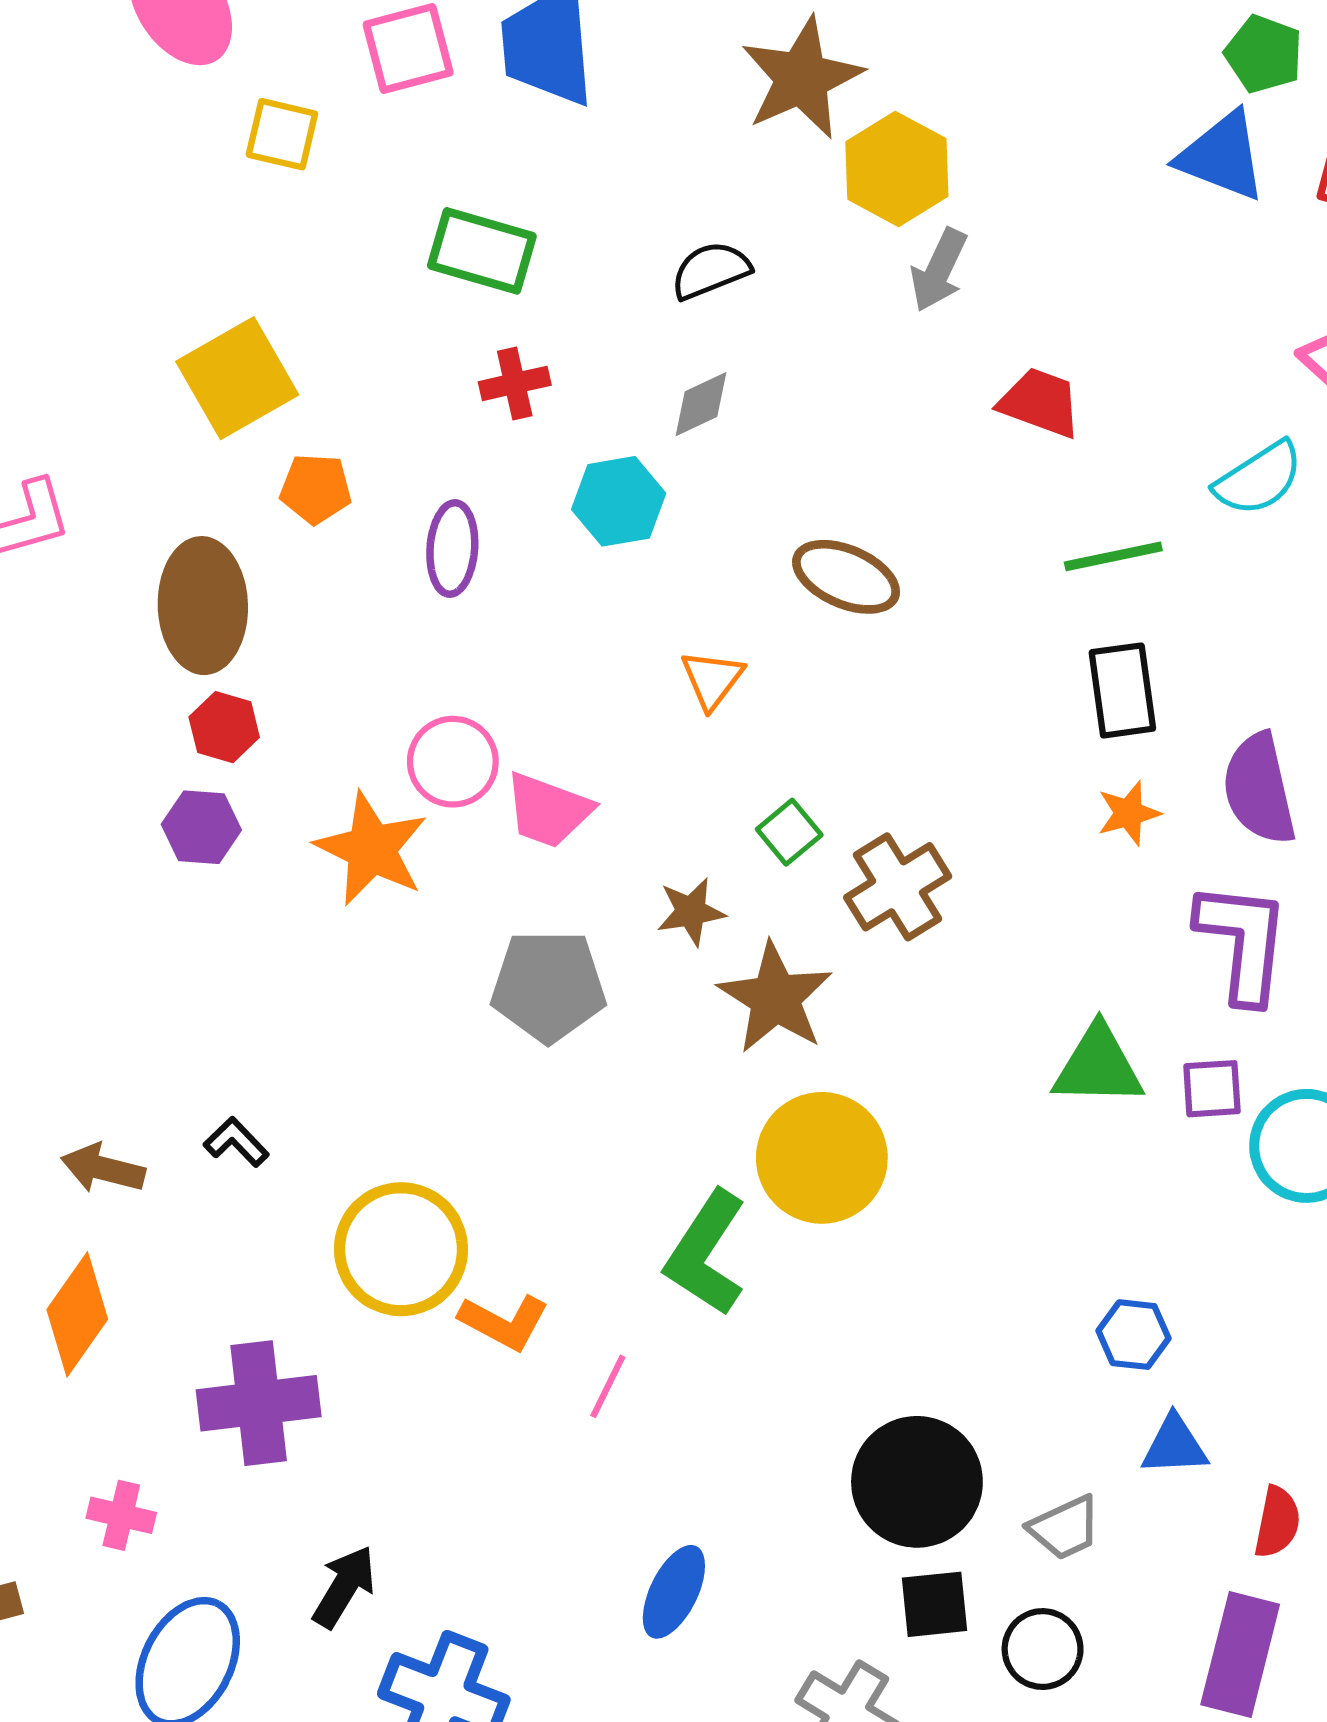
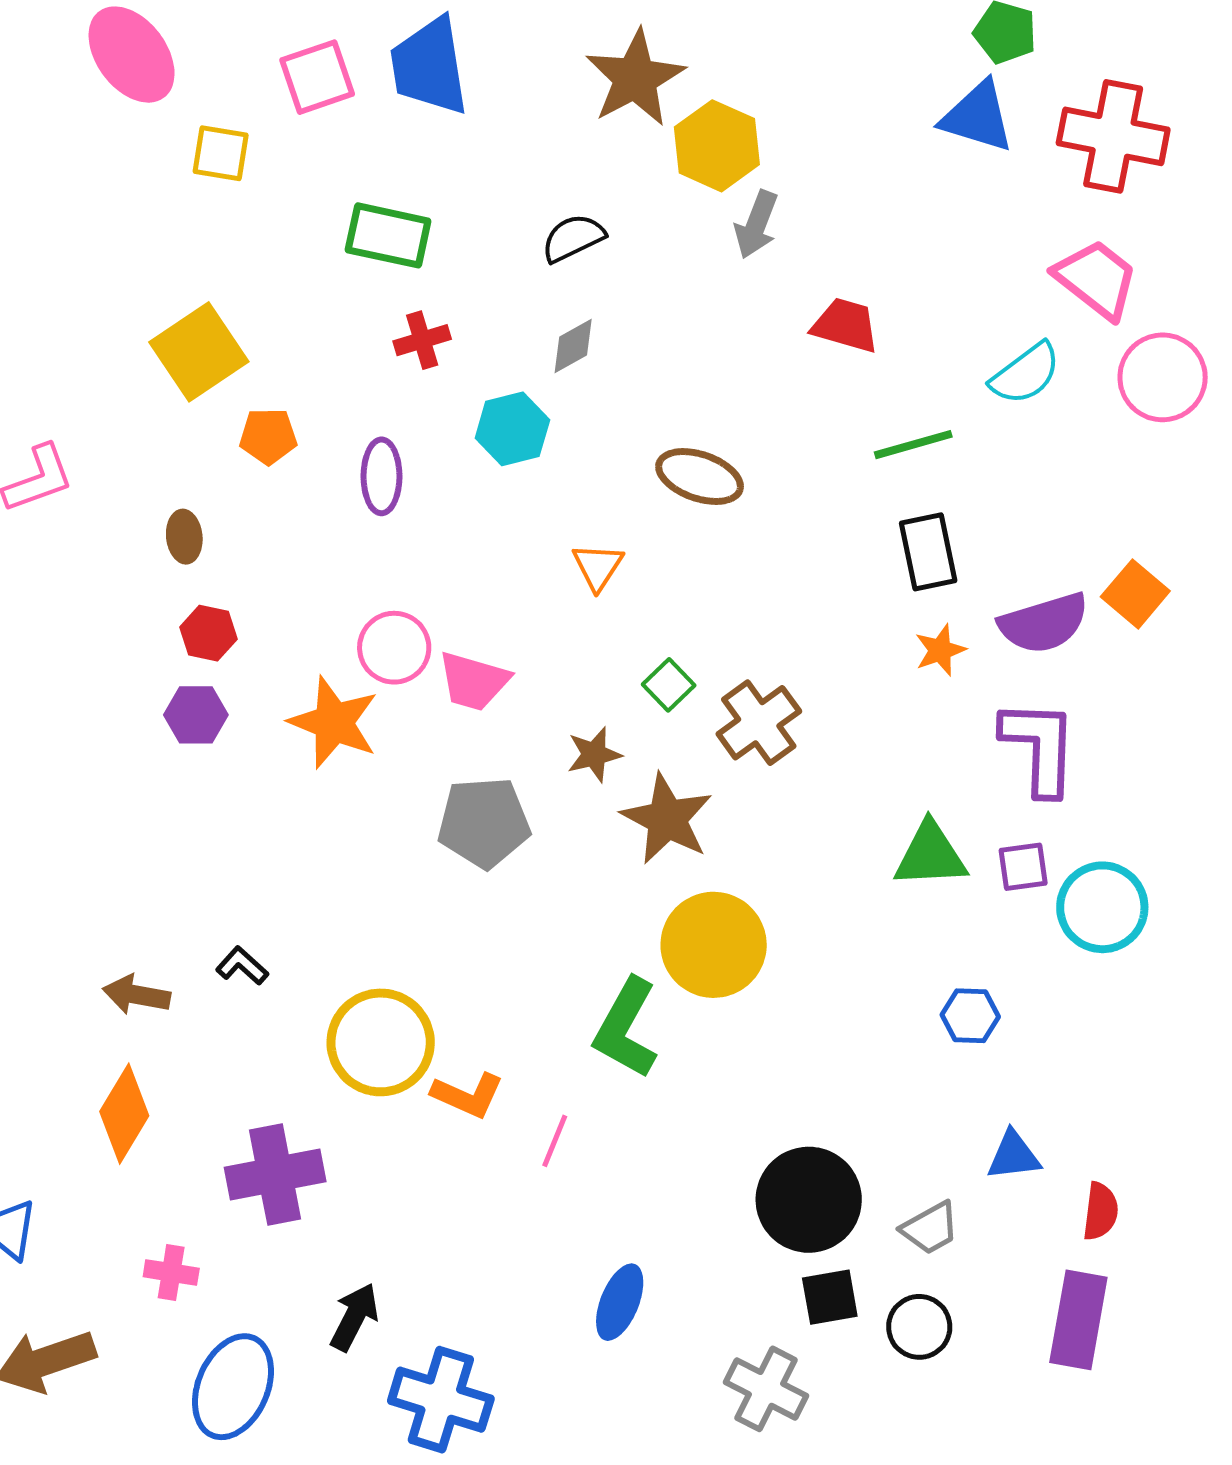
brown ellipse: (203, 606) -> (184, 537), size x0.5
purple semicircle: (1259, 789) -> (1044, 623), turned -90
blue hexagon: (1134, 1335) -> (970, 1016), moved

